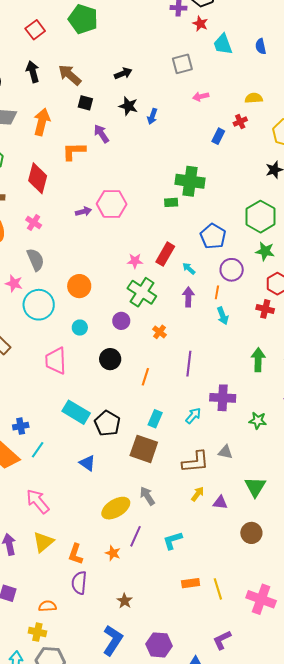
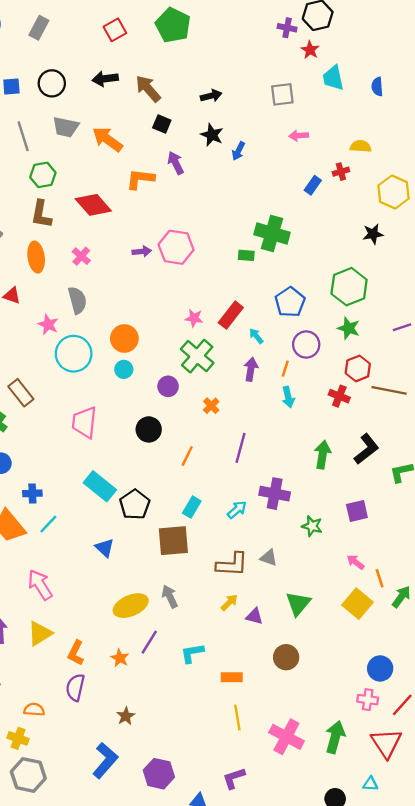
black arrow: (33, 72) -> (105, 79), turned -90
orange arrow: (42, 122) -> (107, 139), turned -76
red diamond: (38, 178) -> (93, 205), turned -64
cyan circle: (80, 328) -> (124, 369), moved
brown square: (144, 449) -> (173, 541), turned -32
orange rectangle: (191, 583) -> (232, 677), moved

